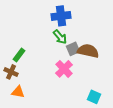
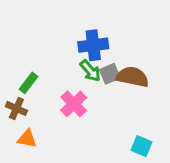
blue cross: (61, 16) -> (93, 45), moved
green arrow: (60, 37) -> (90, 71), moved
pink cross: (64, 69) -> (74, 104), moved

